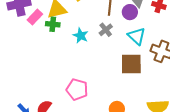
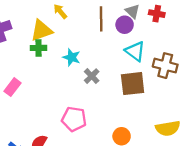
pink rectangle: (35, 17) -> (12, 87), moved
gray cross: (106, 30) -> (92, 76), moved

